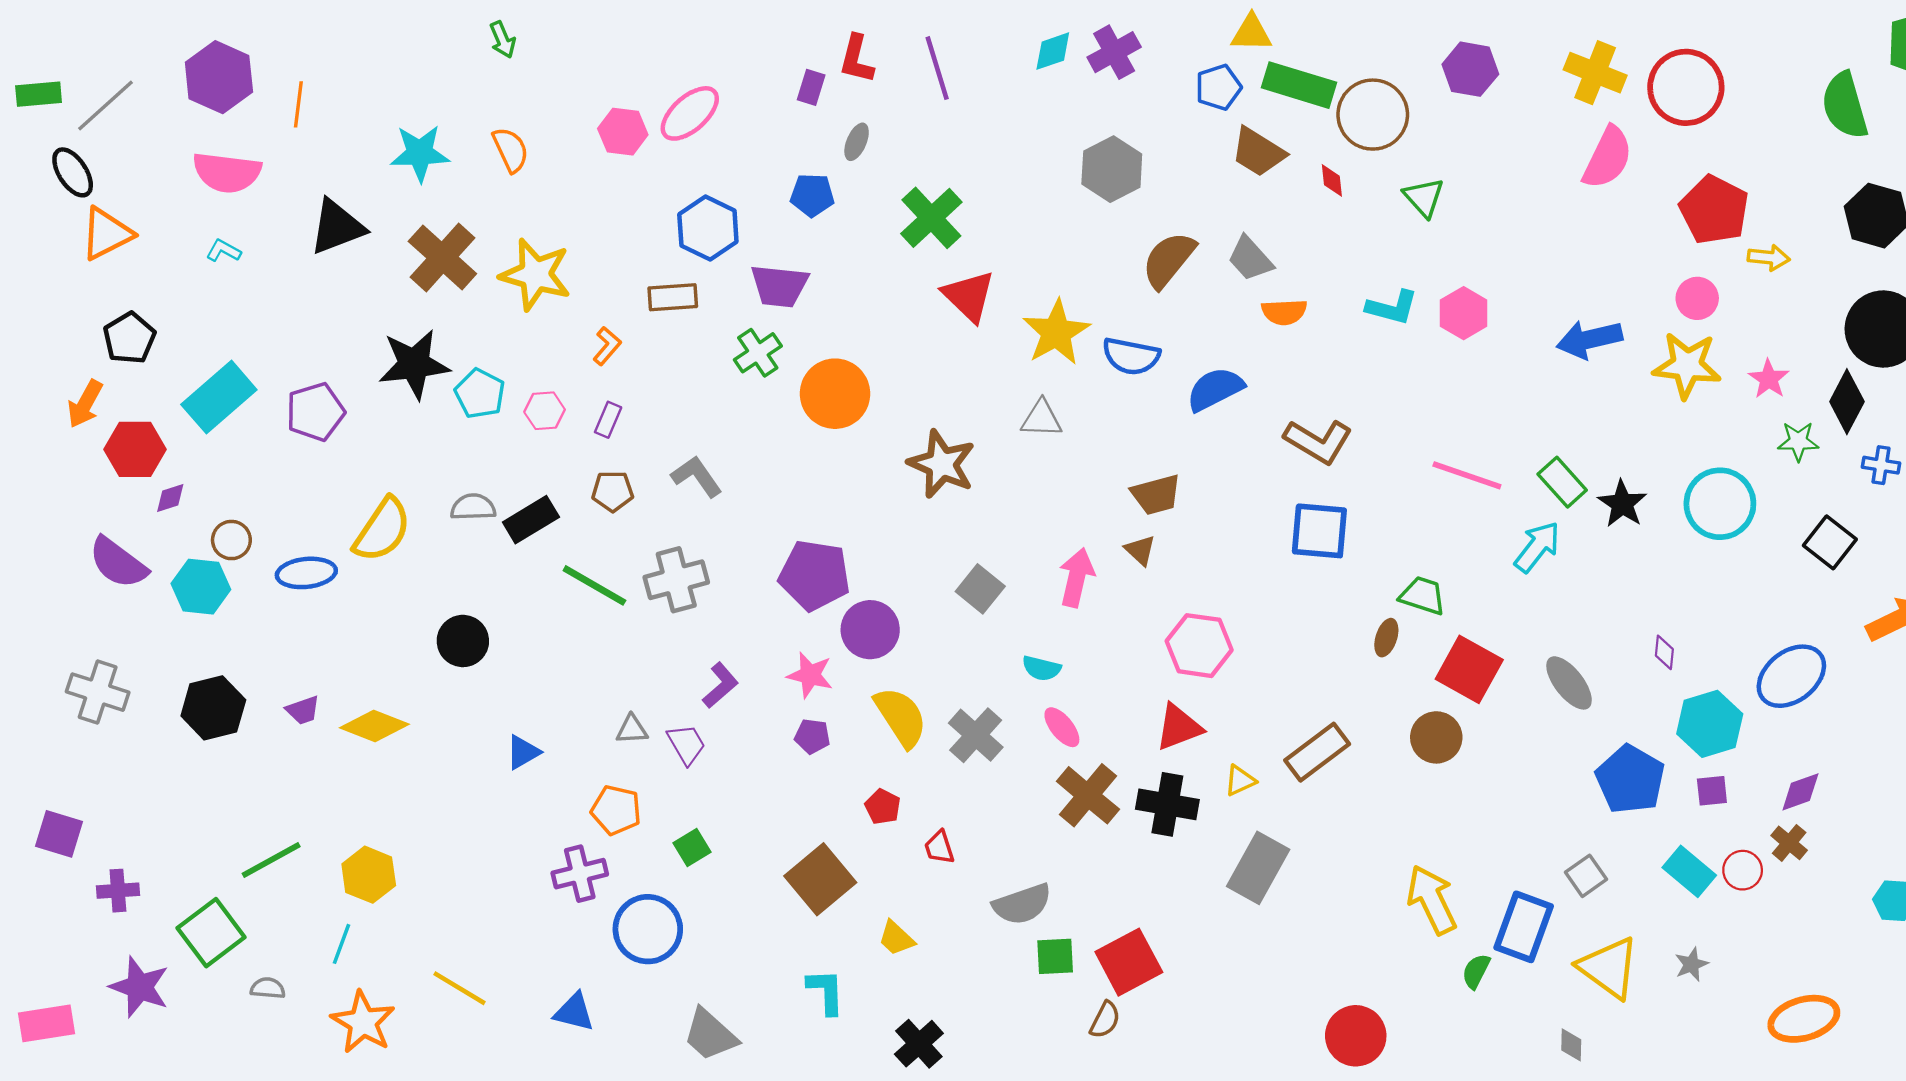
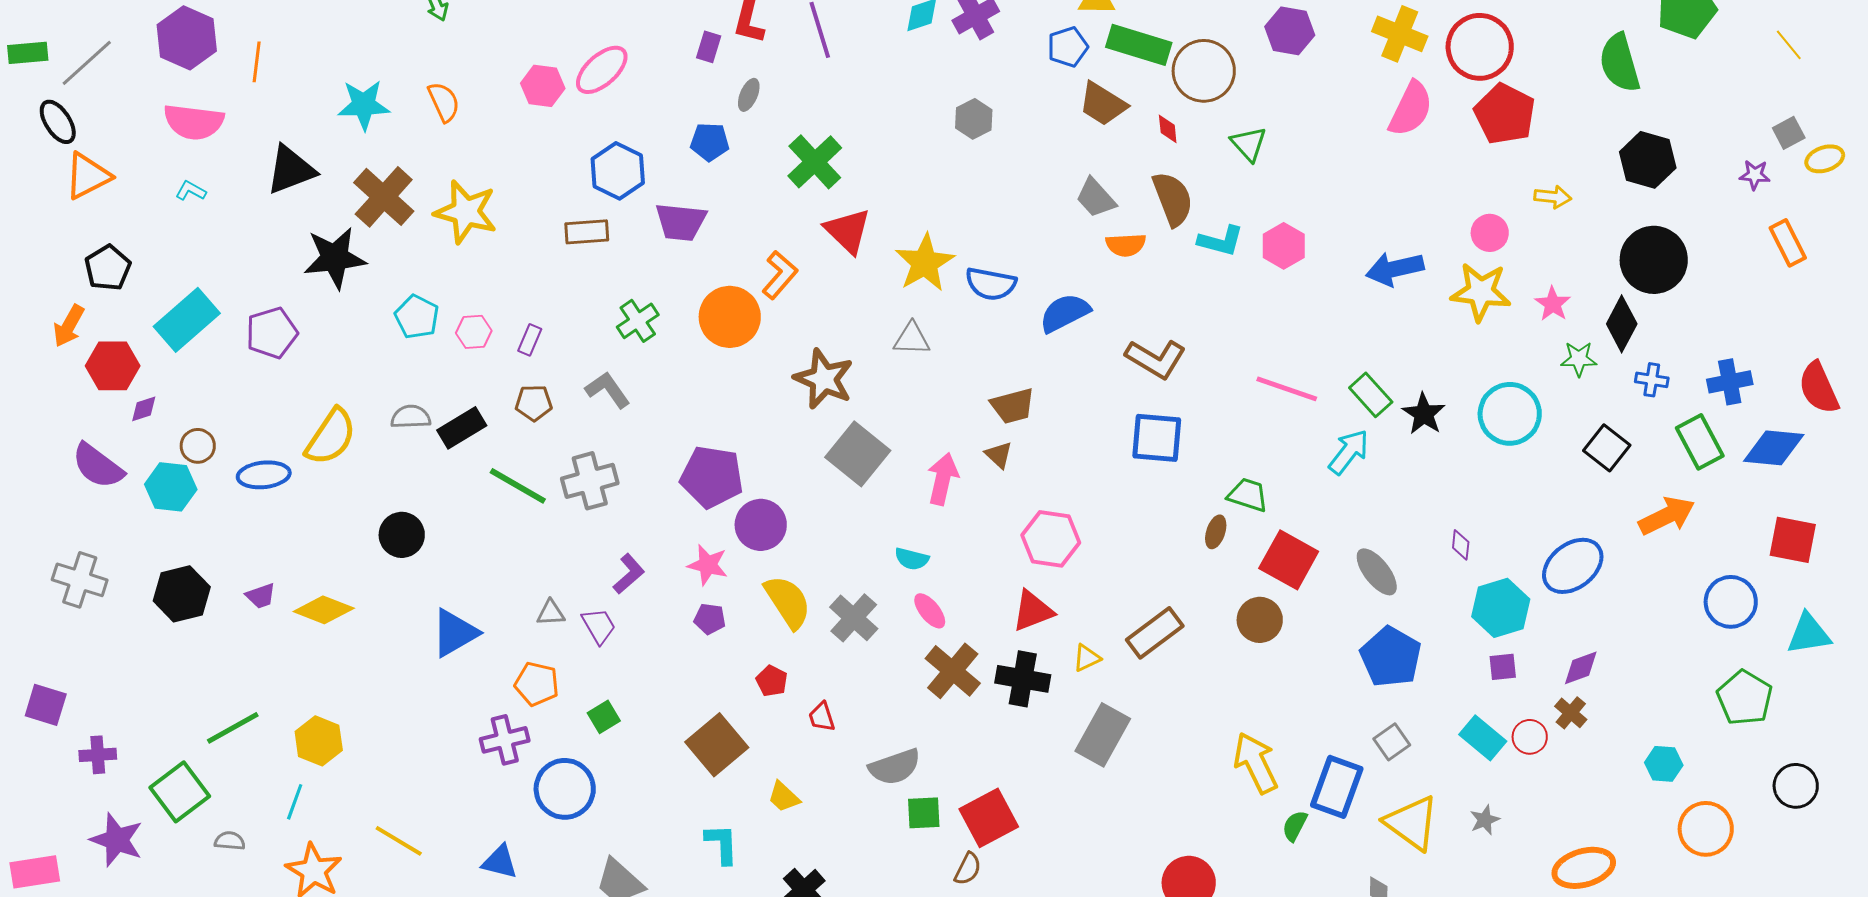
gray hexagon: (1112, 169) -> (974, 119), size x0.7
red pentagon: (1714, 210) -> (1505, 114), moved
brown semicircle: (1169, 260) -> (1173, 199), moved, turned 120
orange L-shape: (607, 346) -> (780, 275), moved, size x1.4
green cross: (758, 353) -> (638, 321), moved
black star: (414, 364) -> (335, 258), moved
gray square: (980, 589) -> (858, 454), moved, size x1.5
blue triangle: (523, 752) -> (455, 633), size x1.6
blue pentagon: (1630, 779) -> (1391, 657), moved

